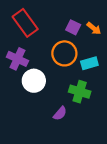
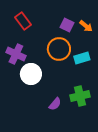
red rectangle: (25, 23) -> (23, 21), size x0.7
green cross: (80, 92) -> (80, 96), moved, turned -30

